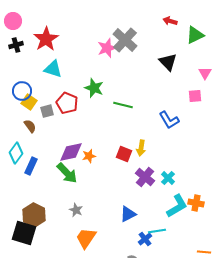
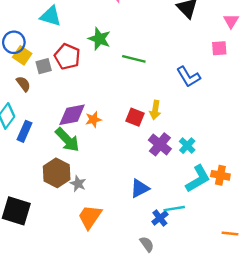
brown hexagon: (34, 215) -> (57, 173), moved

